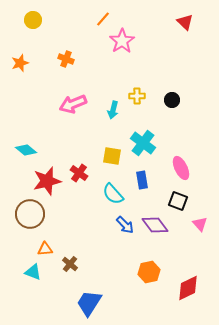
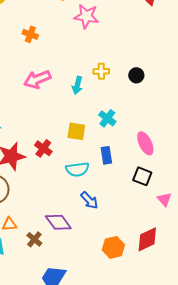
pink star: (122, 41) -> (86, 16), turned -30
cyan cross: (143, 143) -> (107, 118), size x0.7
cyan semicircle: (113, 194) -> (77, 169), turned -55
purple diamond: (155, 225) -> (58, 222), moved
red diamond: (188, 288) -> (147, 239), moved

